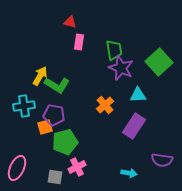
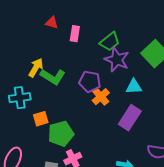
red triangle: (70, 22) -> (52, 23), moved
green trapezoid: (114, 50) -> (110, 42), turned 60
purple pentagon: (54, 115) -> (90, 82), moved

